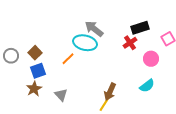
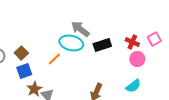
black rectangle: (140, 28) -> (102, 45), moved
red cross: (130, 43) -> (132, 42), moved, turned -32
brown star: (34, 89) -> (34, 89), moved

